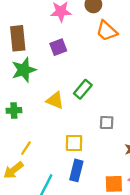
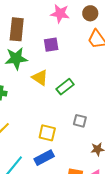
yellow triangle: (55, 100) -> (40, 78), moved
blue rectangle: (76, 170) -> (44, 158), turned 36

